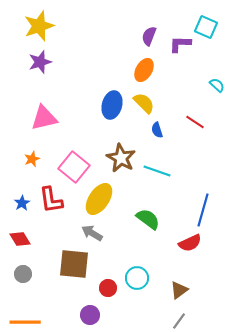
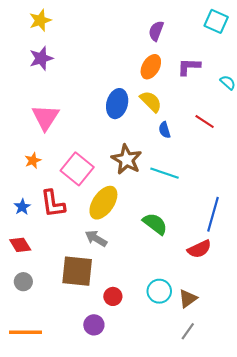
yellow star: (39, 26) -> (40, 20), size x0.7
purple L-shape: (180, 44) -> (189, 67), moved
pink triangle: (44, 118) -> (45, 117), turned -44
cyan circle: (137, 278) -> (159, 291), moved

